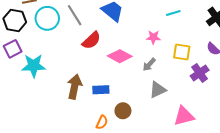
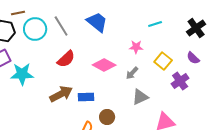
red semicircle: (91, 40) -> (66, 59), moved
yellow square: (182, 52) -> (163, 61), turned 30
brown arrow: (75, 87) -> (61, 94), turned 50

